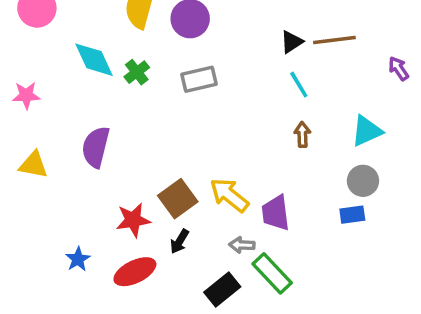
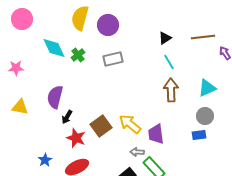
brown line: (334, 40) -> (203, 37), moved
brown arrow: (302, 134) -> (171, 90), size x1.6
red star: (133, 220) -> (76, 138), turned 30
black arrow: (179, 241) -> (67, 117), moved

